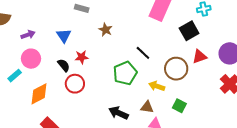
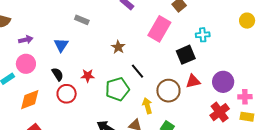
brown star: (105, 30) -> (118, 47), moved
red star: (82, 57) -> (88, 76), moved
yellow arrow: (157, 86) -> (147, 106), turned 49

